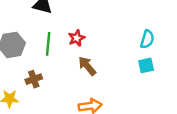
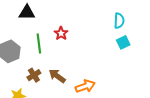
brown arrow: (87, 66) -> (57, 76), moved

